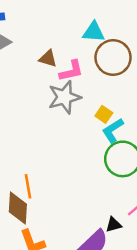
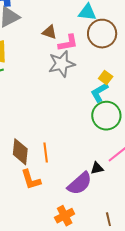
yellow square: (104, 114) -> (106, 77), moved
orange line: (28, 186) -> (46, 153), moved

